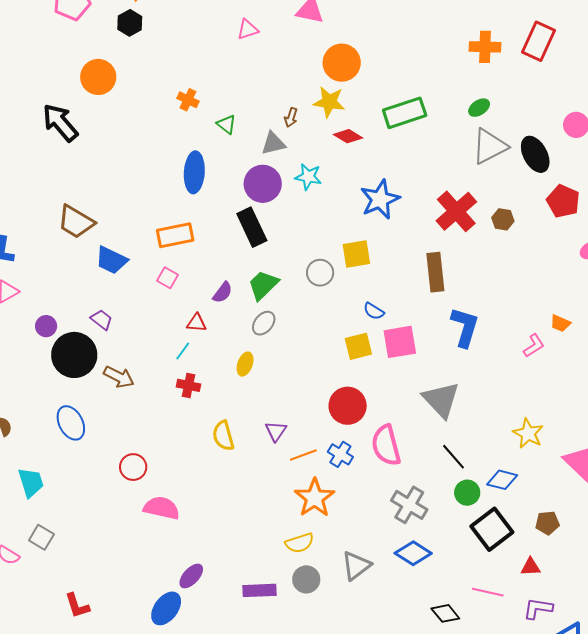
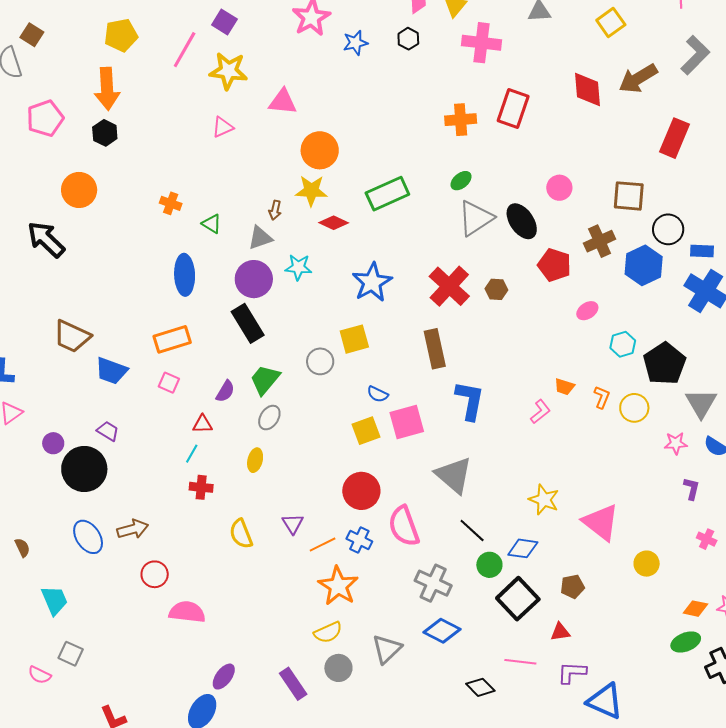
brown arrow: (119, 377) -> (133, 529), moved, turned -36
purple rectangle: (259, 590) -> (293, 684), turned 64

